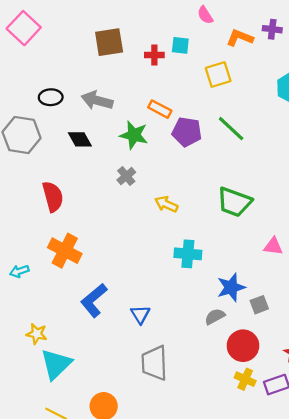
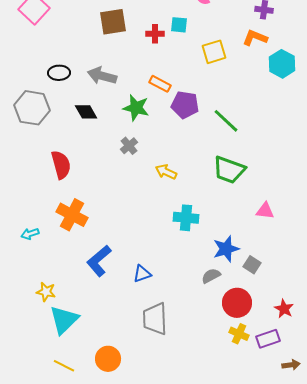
orange L-shape: (240, 38) -> (255, 38), moved
green line: (231, 129) -> (226, 121), moved
gray square: (259, 305) -> (252, 265), turned -36
blue triangle: (140, 314) -> (142, 274), turned 42

